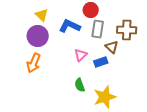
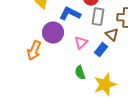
purple circle: (38, 36) -> (53, 33), moved
blue rectangle: (101, 62) -> (101, 50), turned -32

